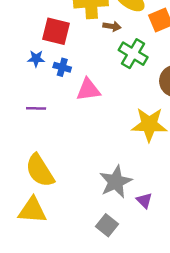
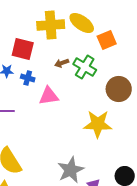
brown arrow: (112, 26) -> (62, 63), moved, turned 152

